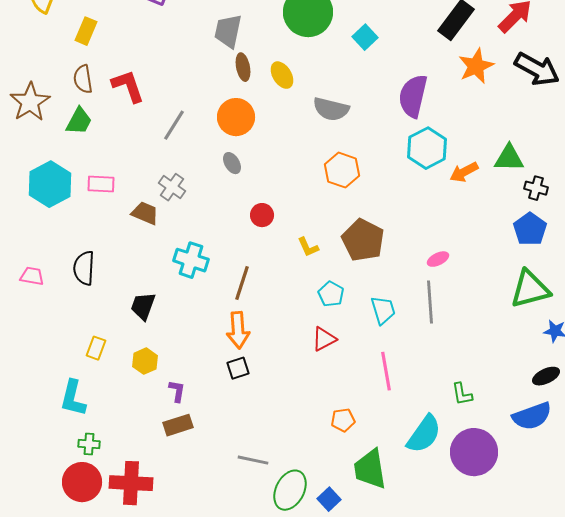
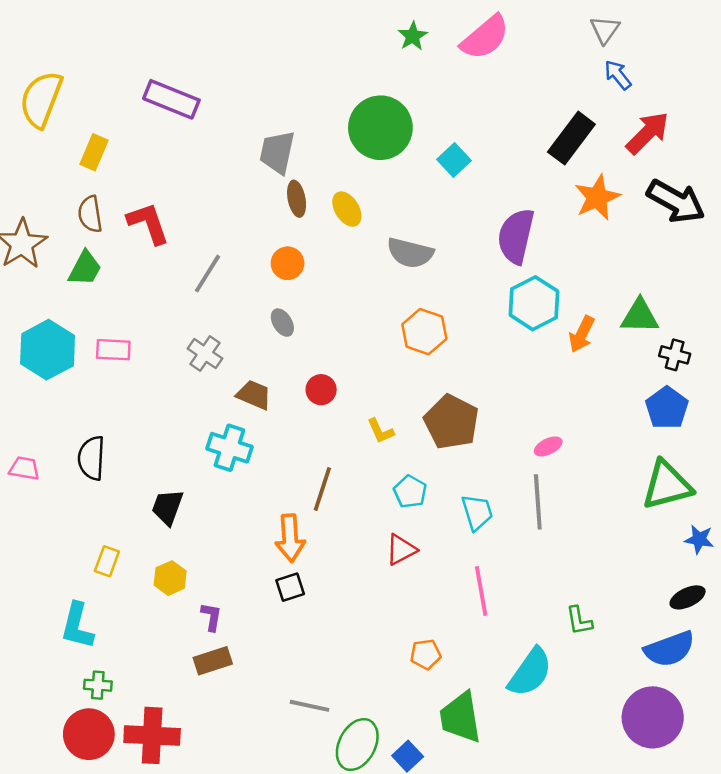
orange circle: (236, 117) -> (288, 263), size x0.7
orange arrow: (464, 172) -> (582, 334), turned -36
brown trapezoid: (145, 213) -> (254, 395), moved
brown line: (242, 283) -> (322, 489), moved
purple circle: (474, 452) -> (653, 717), moved

